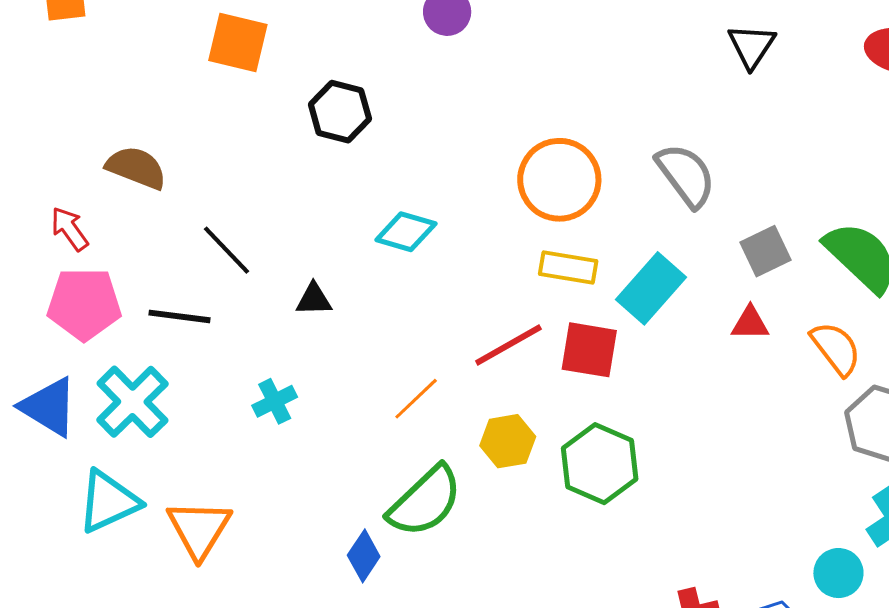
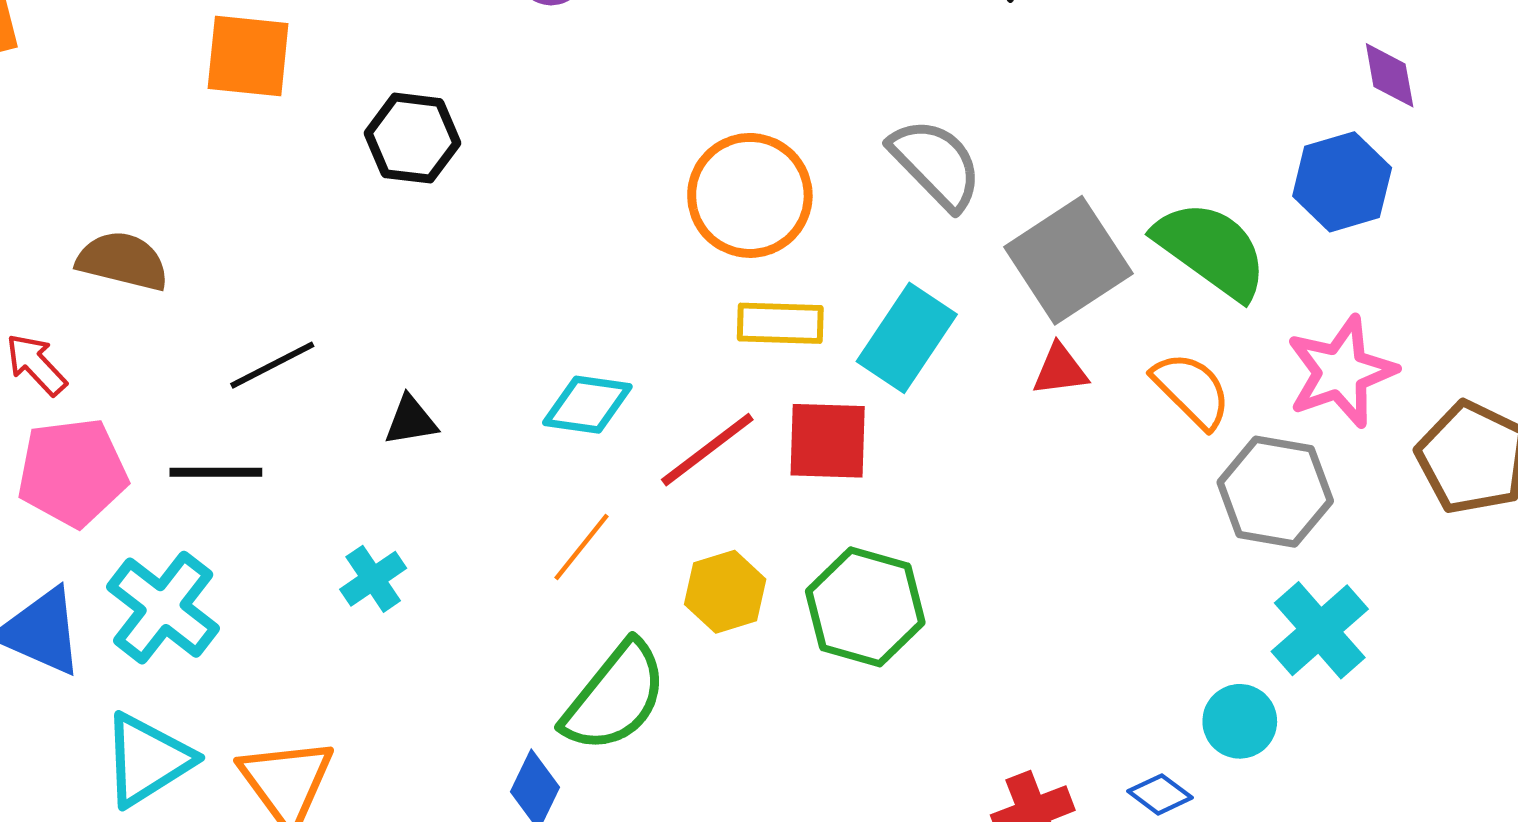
cyan diamond: (406, 232) -> (587, 405), moved
black line: (227, 250) -> (272, 365), turned -66
gray square: (765, 251) -> (1068, 260), size x1.6

